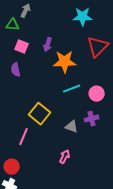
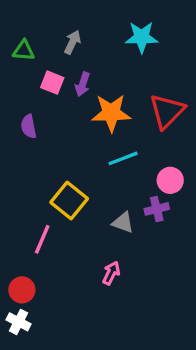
gray arrow: (26, 11) -> (72, 42), moved
pink square: (22, 47) -> (52, 83), moved
red triangle: (98, 47) -> (167, 111), moved
pink circle: (97, 94) -> (170, 180), moved

